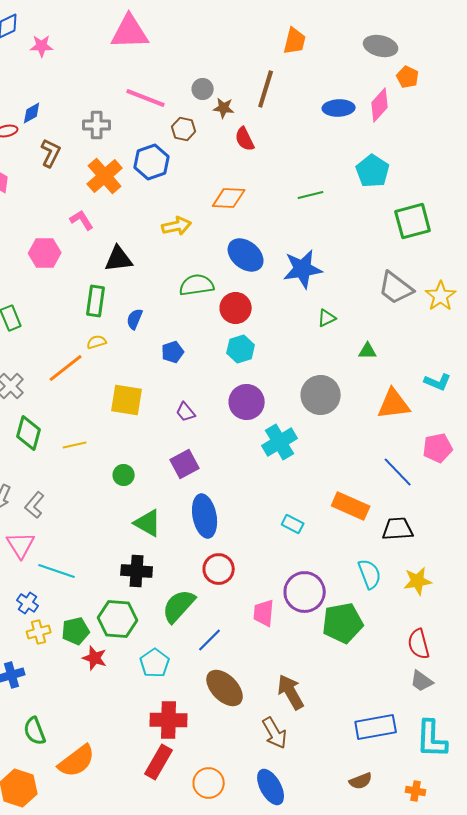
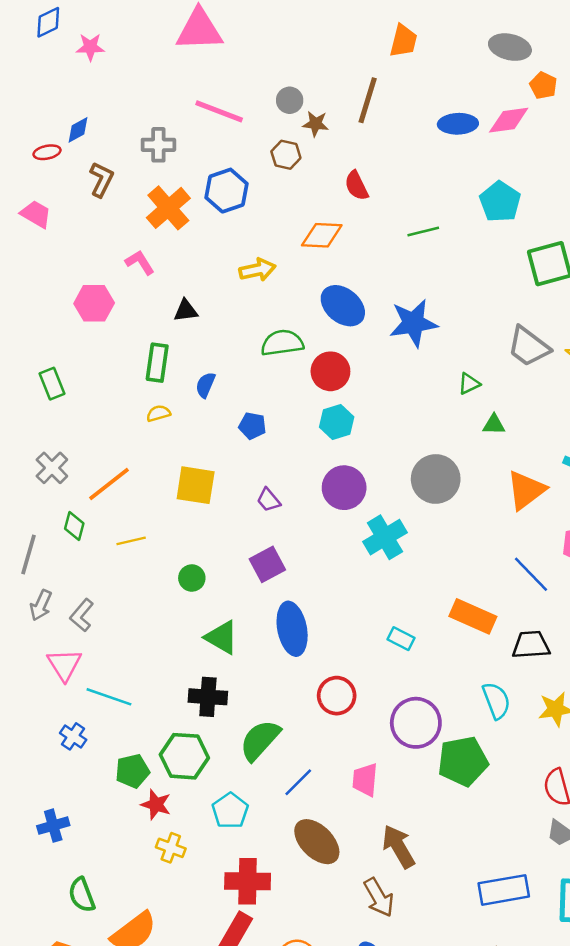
pink diamond: (380, 105) -> (509, 120), turned 40
brown hexagon: (184, 129) -> (286, 155), moved
red semicircle: (245, 139) -> (356, 186), moved
black triangle: (119, 259) -> (186, 311), size x0.7
green triangle: (327, 318) -> (469, 384), moved
blue pentagon: (173, 352) -> (252, 426), turned 30
orange line: (66, 368) -> (109, 484), moved
orange triangle: (394, 404) -> (526, 490), turned -30
green diamond: (29, 433) -> (74, 526), size x0.7
red circle: (219, 569) -> (337, 696), moved
pink trapezoid: (264, 613) -> (365, 780), moved
yellow cross: (39, 632) -> (171, 848), moved, turned 35

